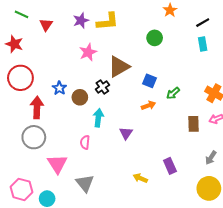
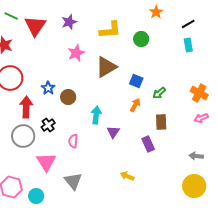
yellow L-shape: (107, 22) -> (110, 30), moved
red triangle: (46, 25) -> (35, 26), size x1.6
black cross: (102, 87) -> (48, 125), moved
orange arrow: (148, 105) -> (135, 105), turned -40
cyan arrow: (98, 118) -> (96, 115), moved
brown rectangle: (193, 124) -> (161, 122), moved
gray arrow: (211, 158) -> (196, 156), turned 64
purple rectangle: (170, 166) -> (148, 144), moved

